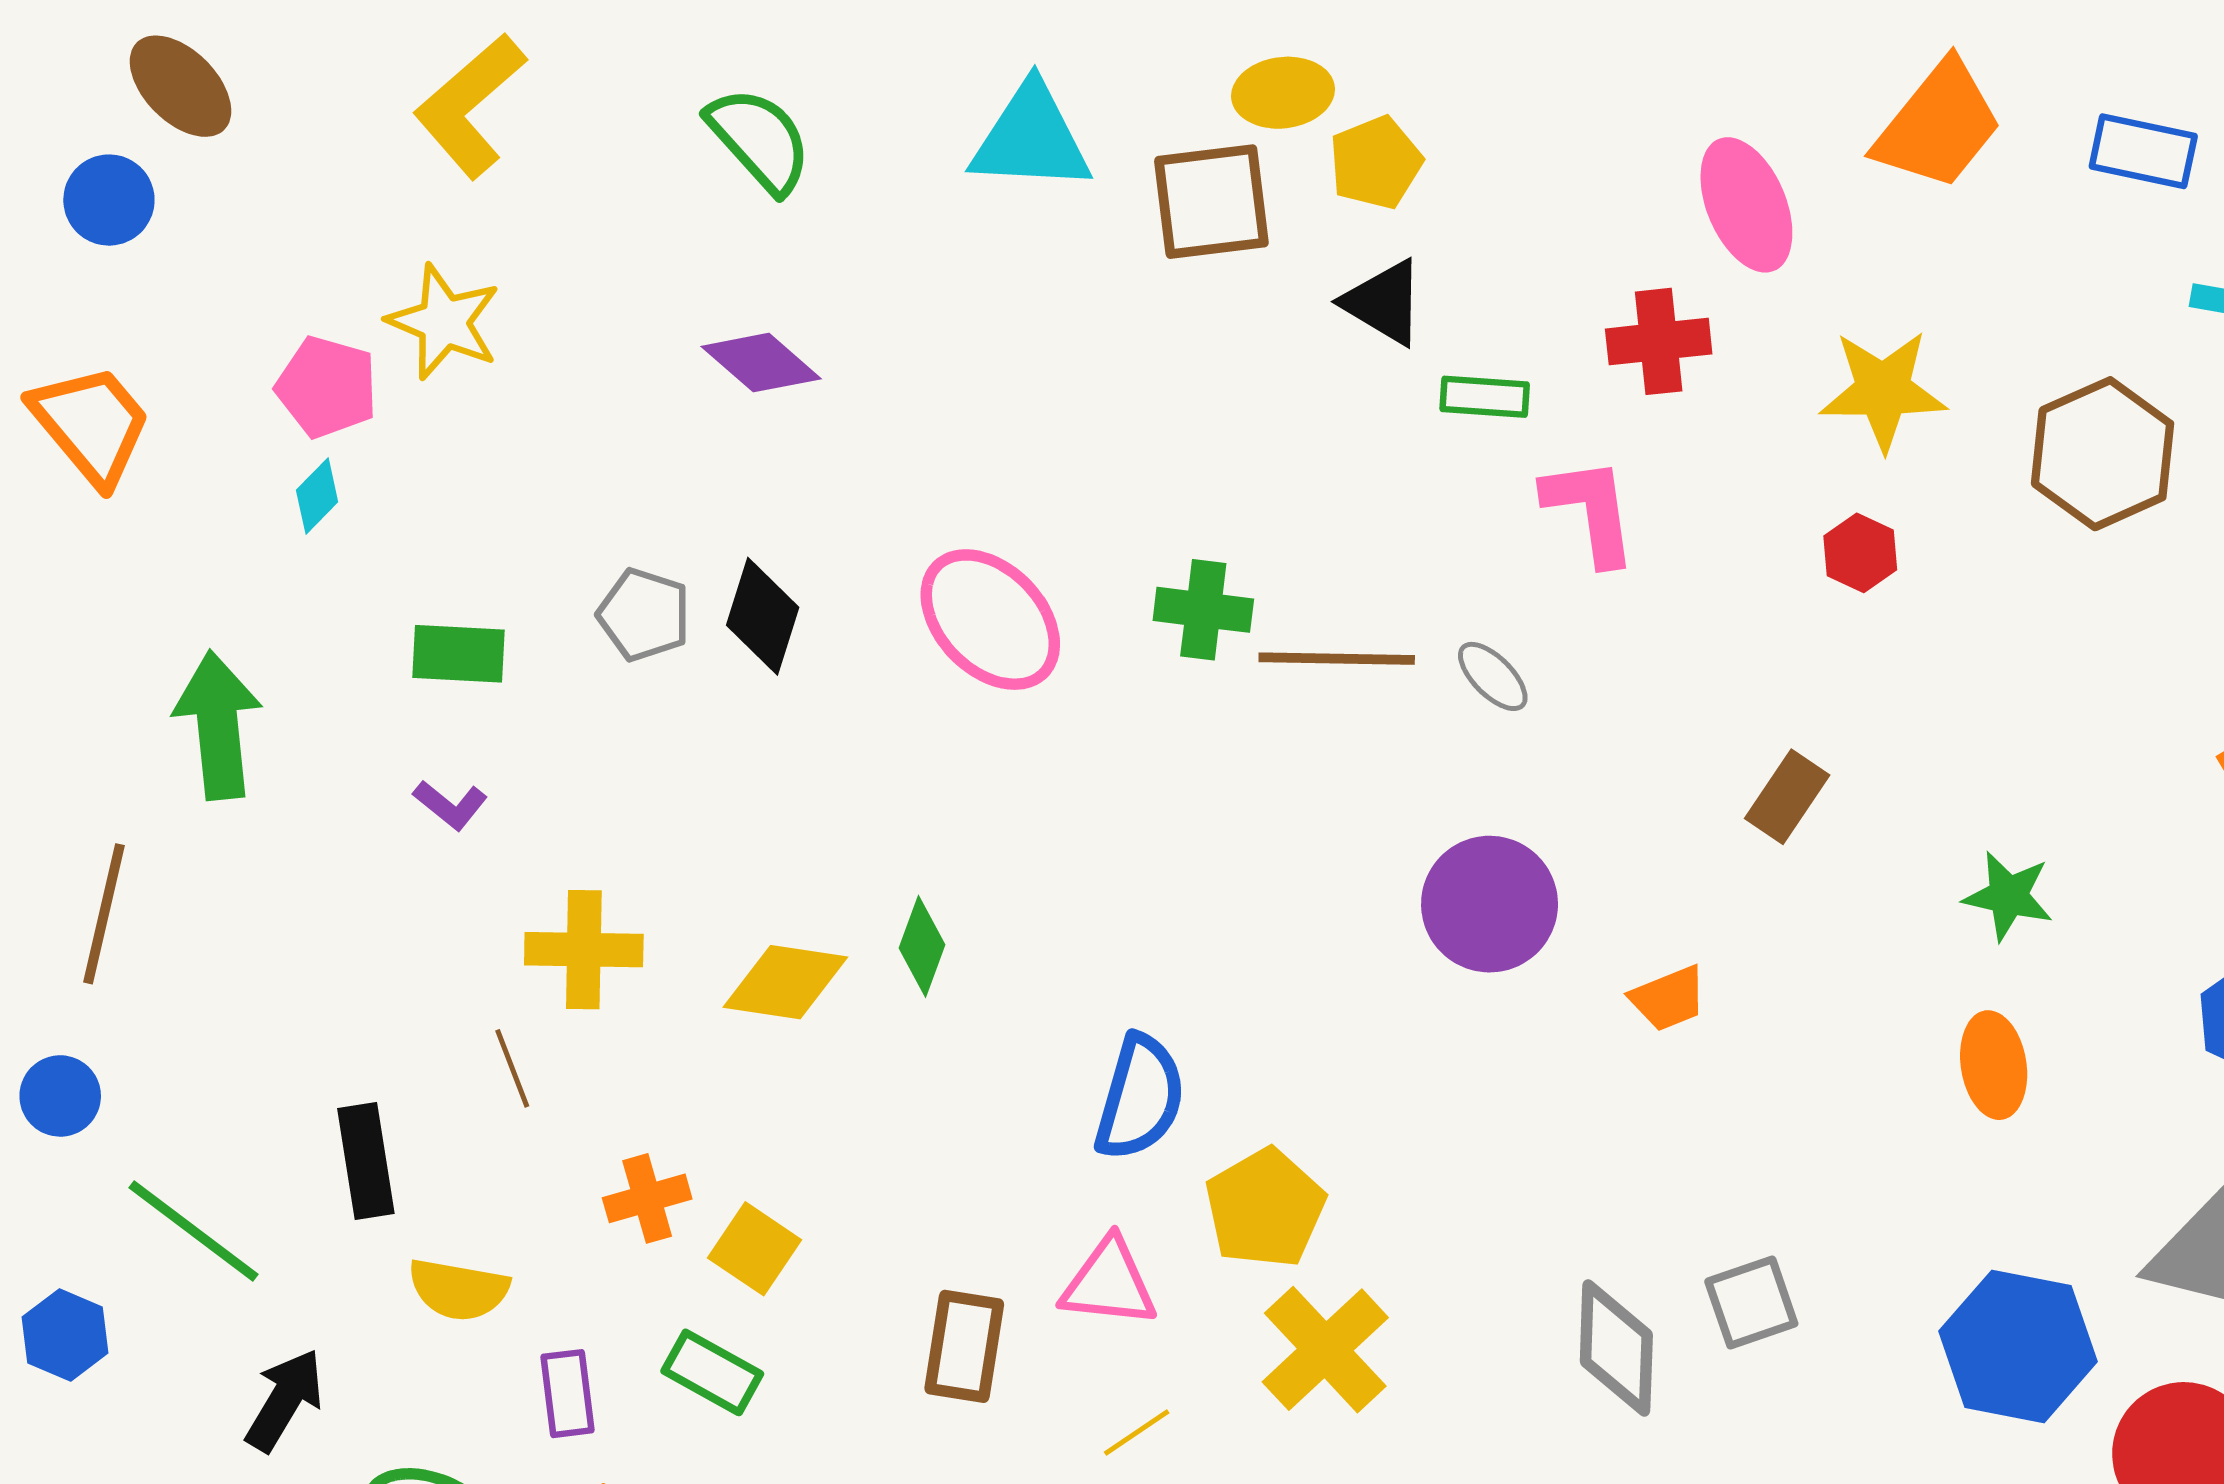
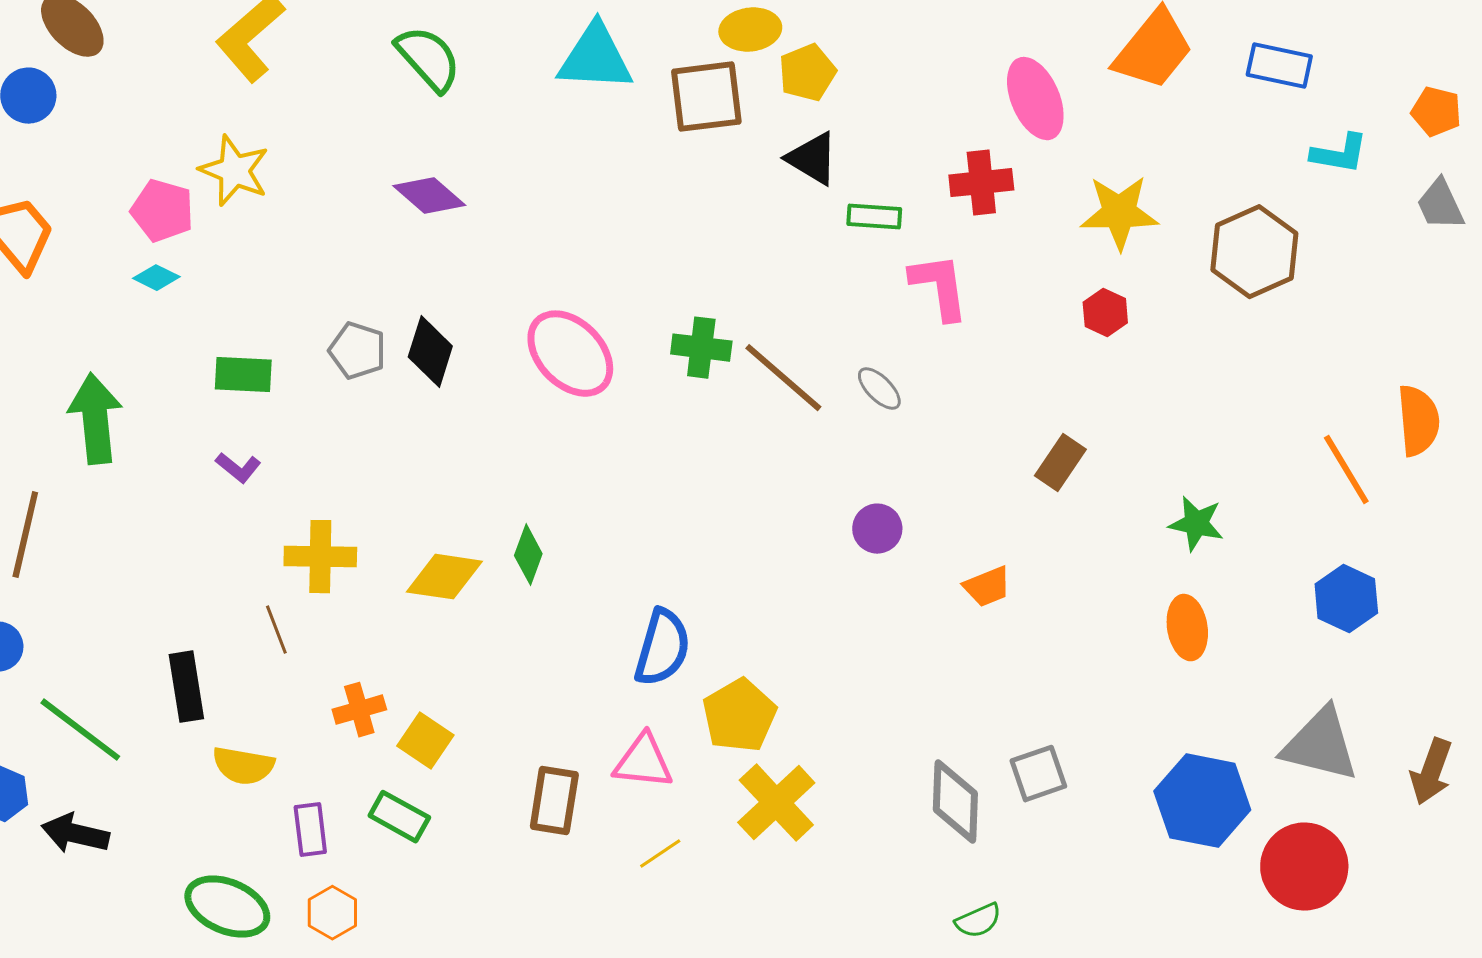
cyan diamond: (317, 496) -> (156, 278), turned 72
brown line: (1337, 659) -> (783, 378), turned 40
purple circle: (1490, 904) -> (877, 529), size x0.6
black arrow: (285, 1400) -> (75, 834), moved, turned -108

